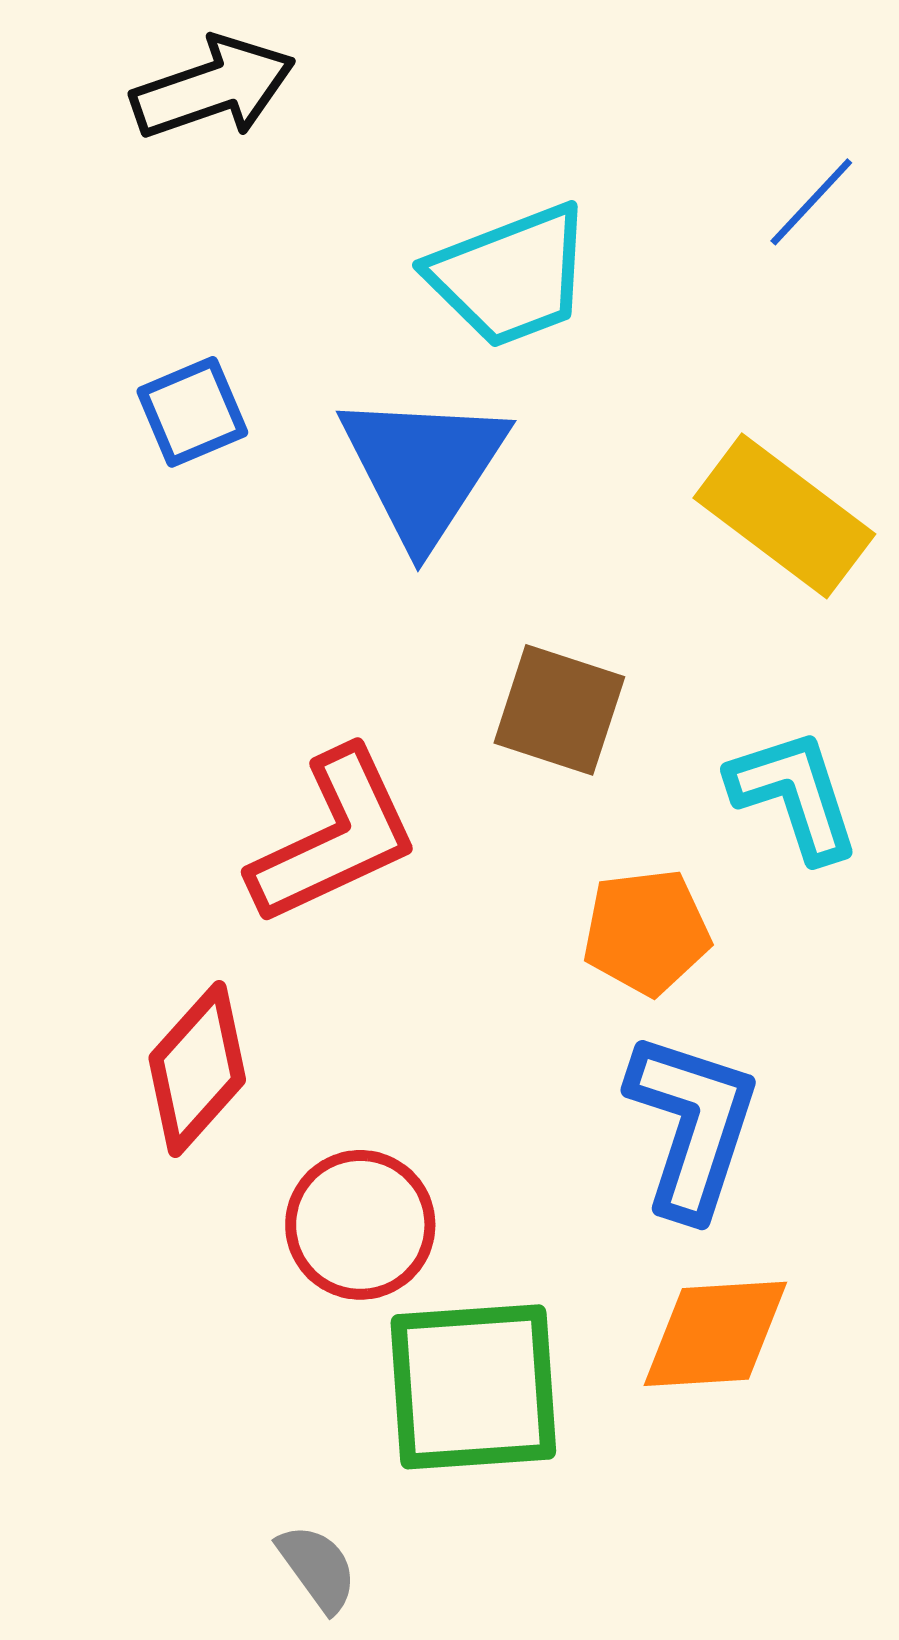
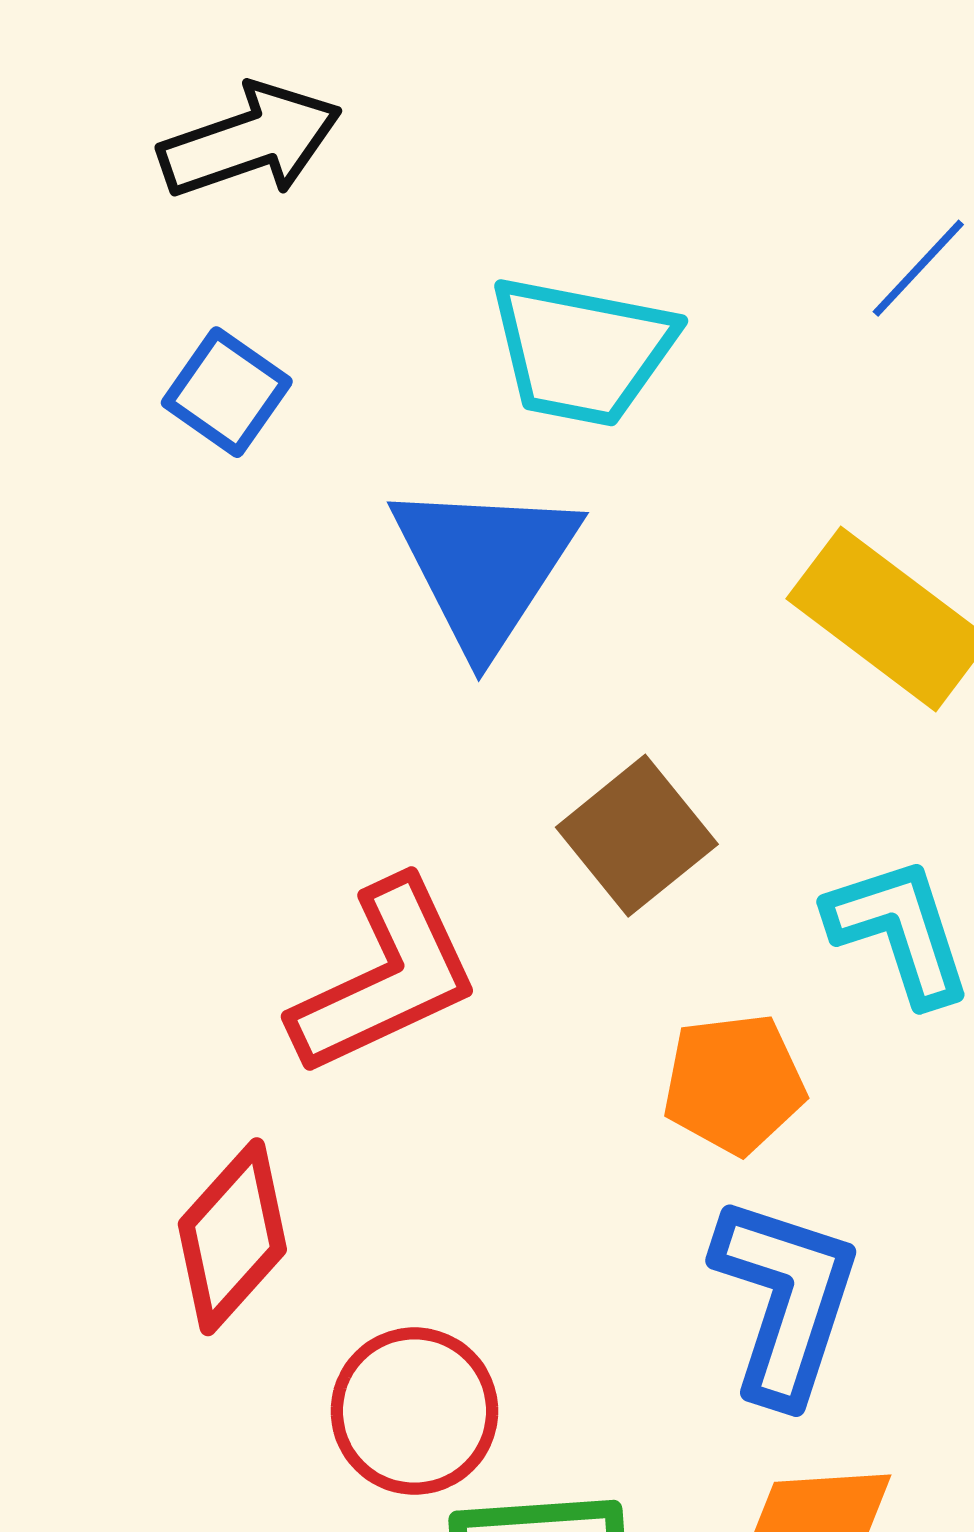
cyan trapezoid: (510, 276) -> (582, 351), turned 32
blue square: (192, 412) -> (227, 392), moved, turned -32
brown square: (559, 710) -> (637, 836), turned 33

